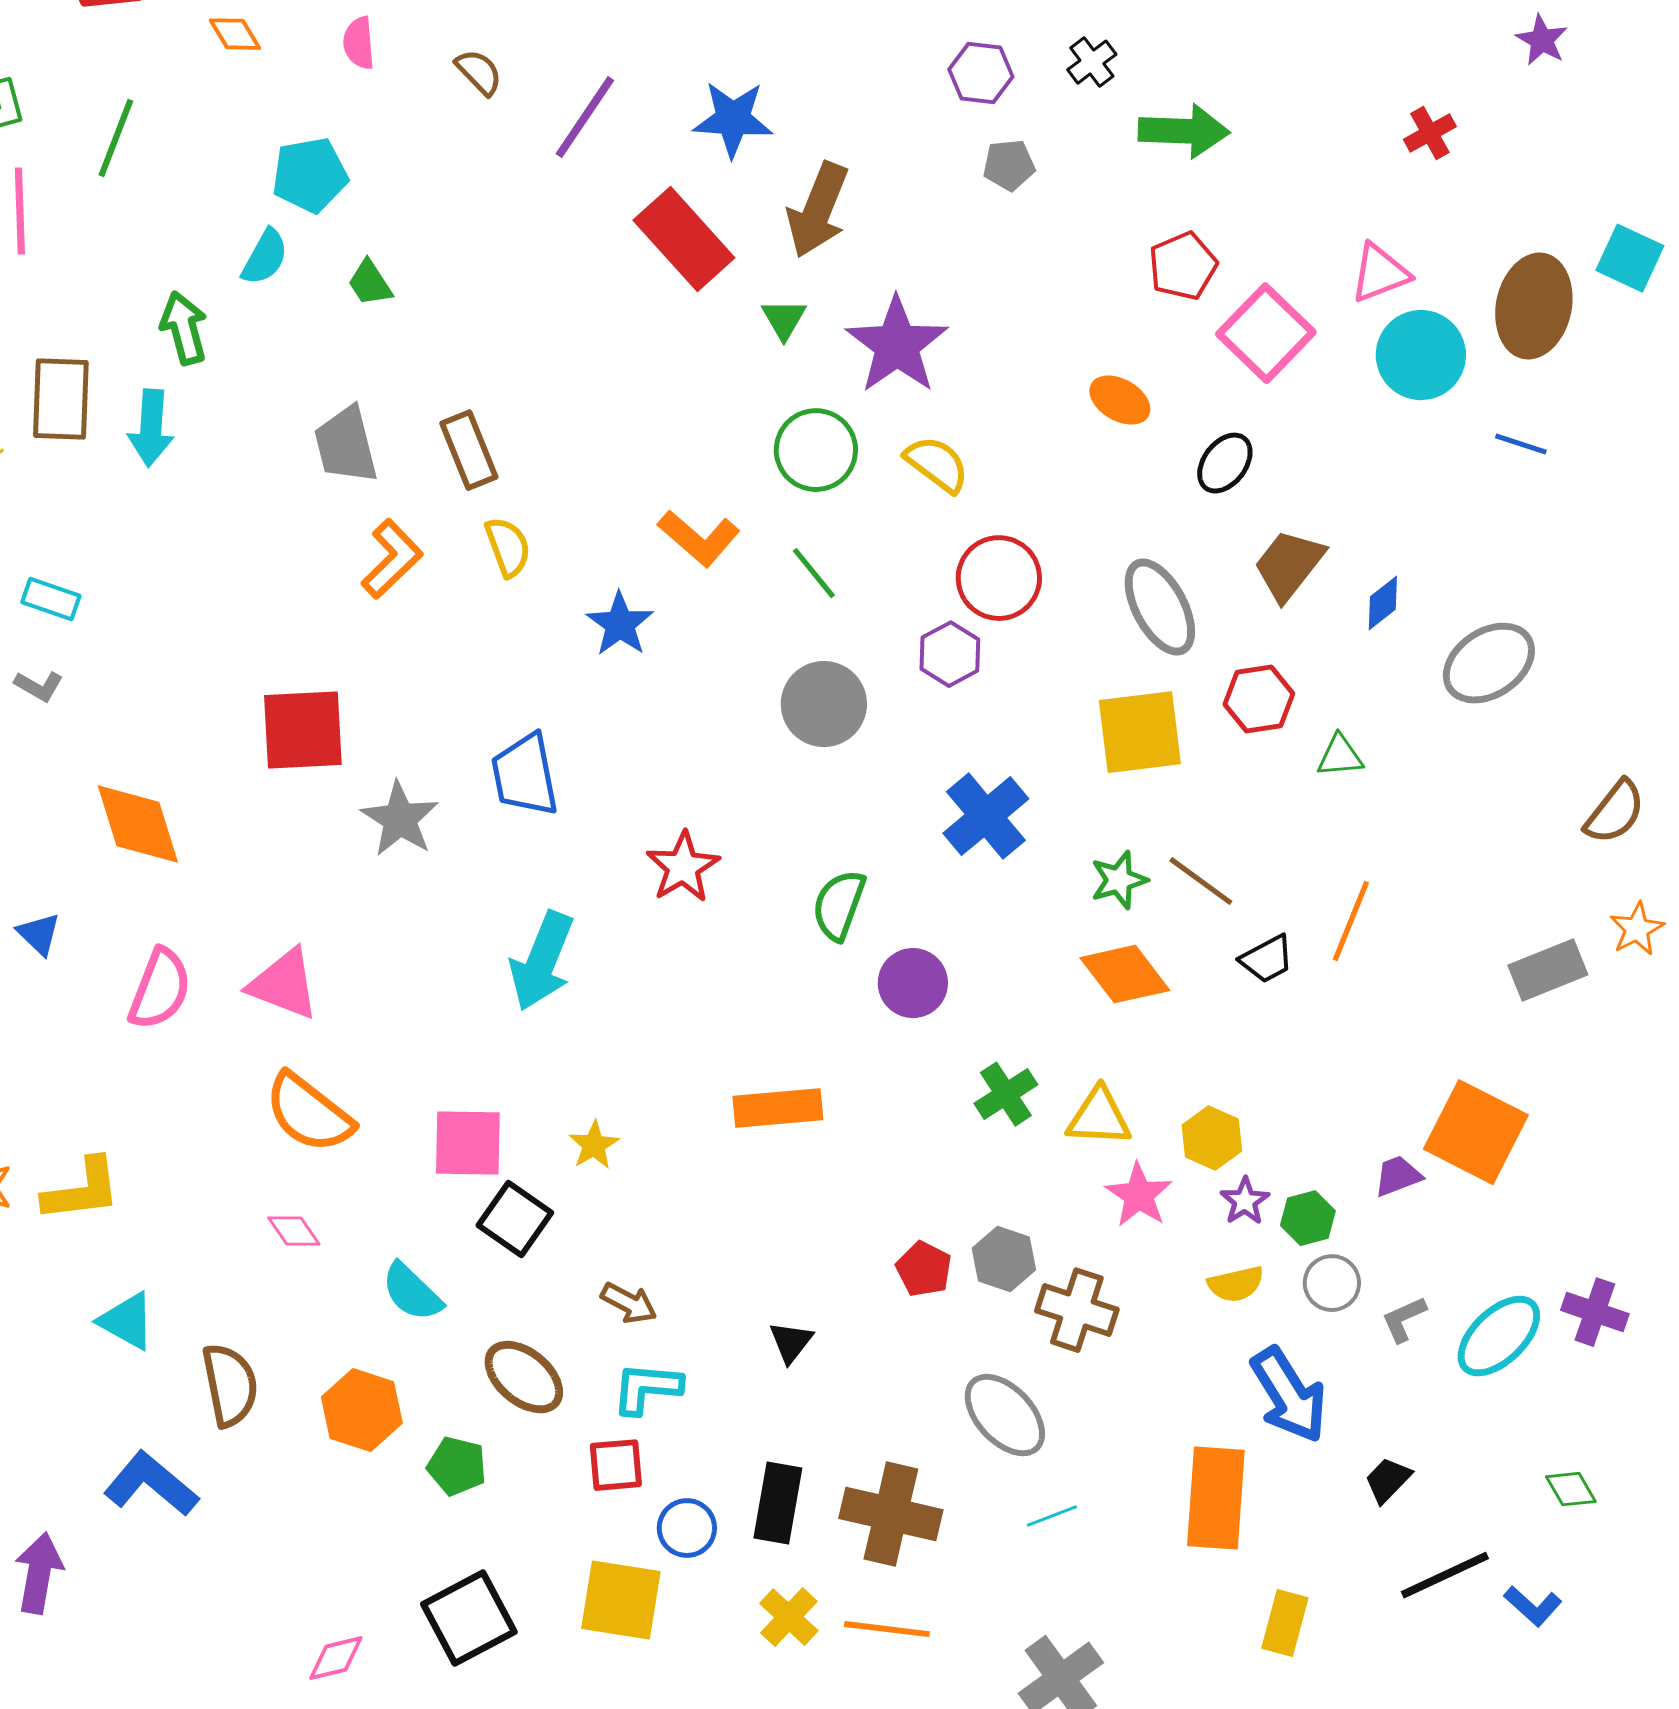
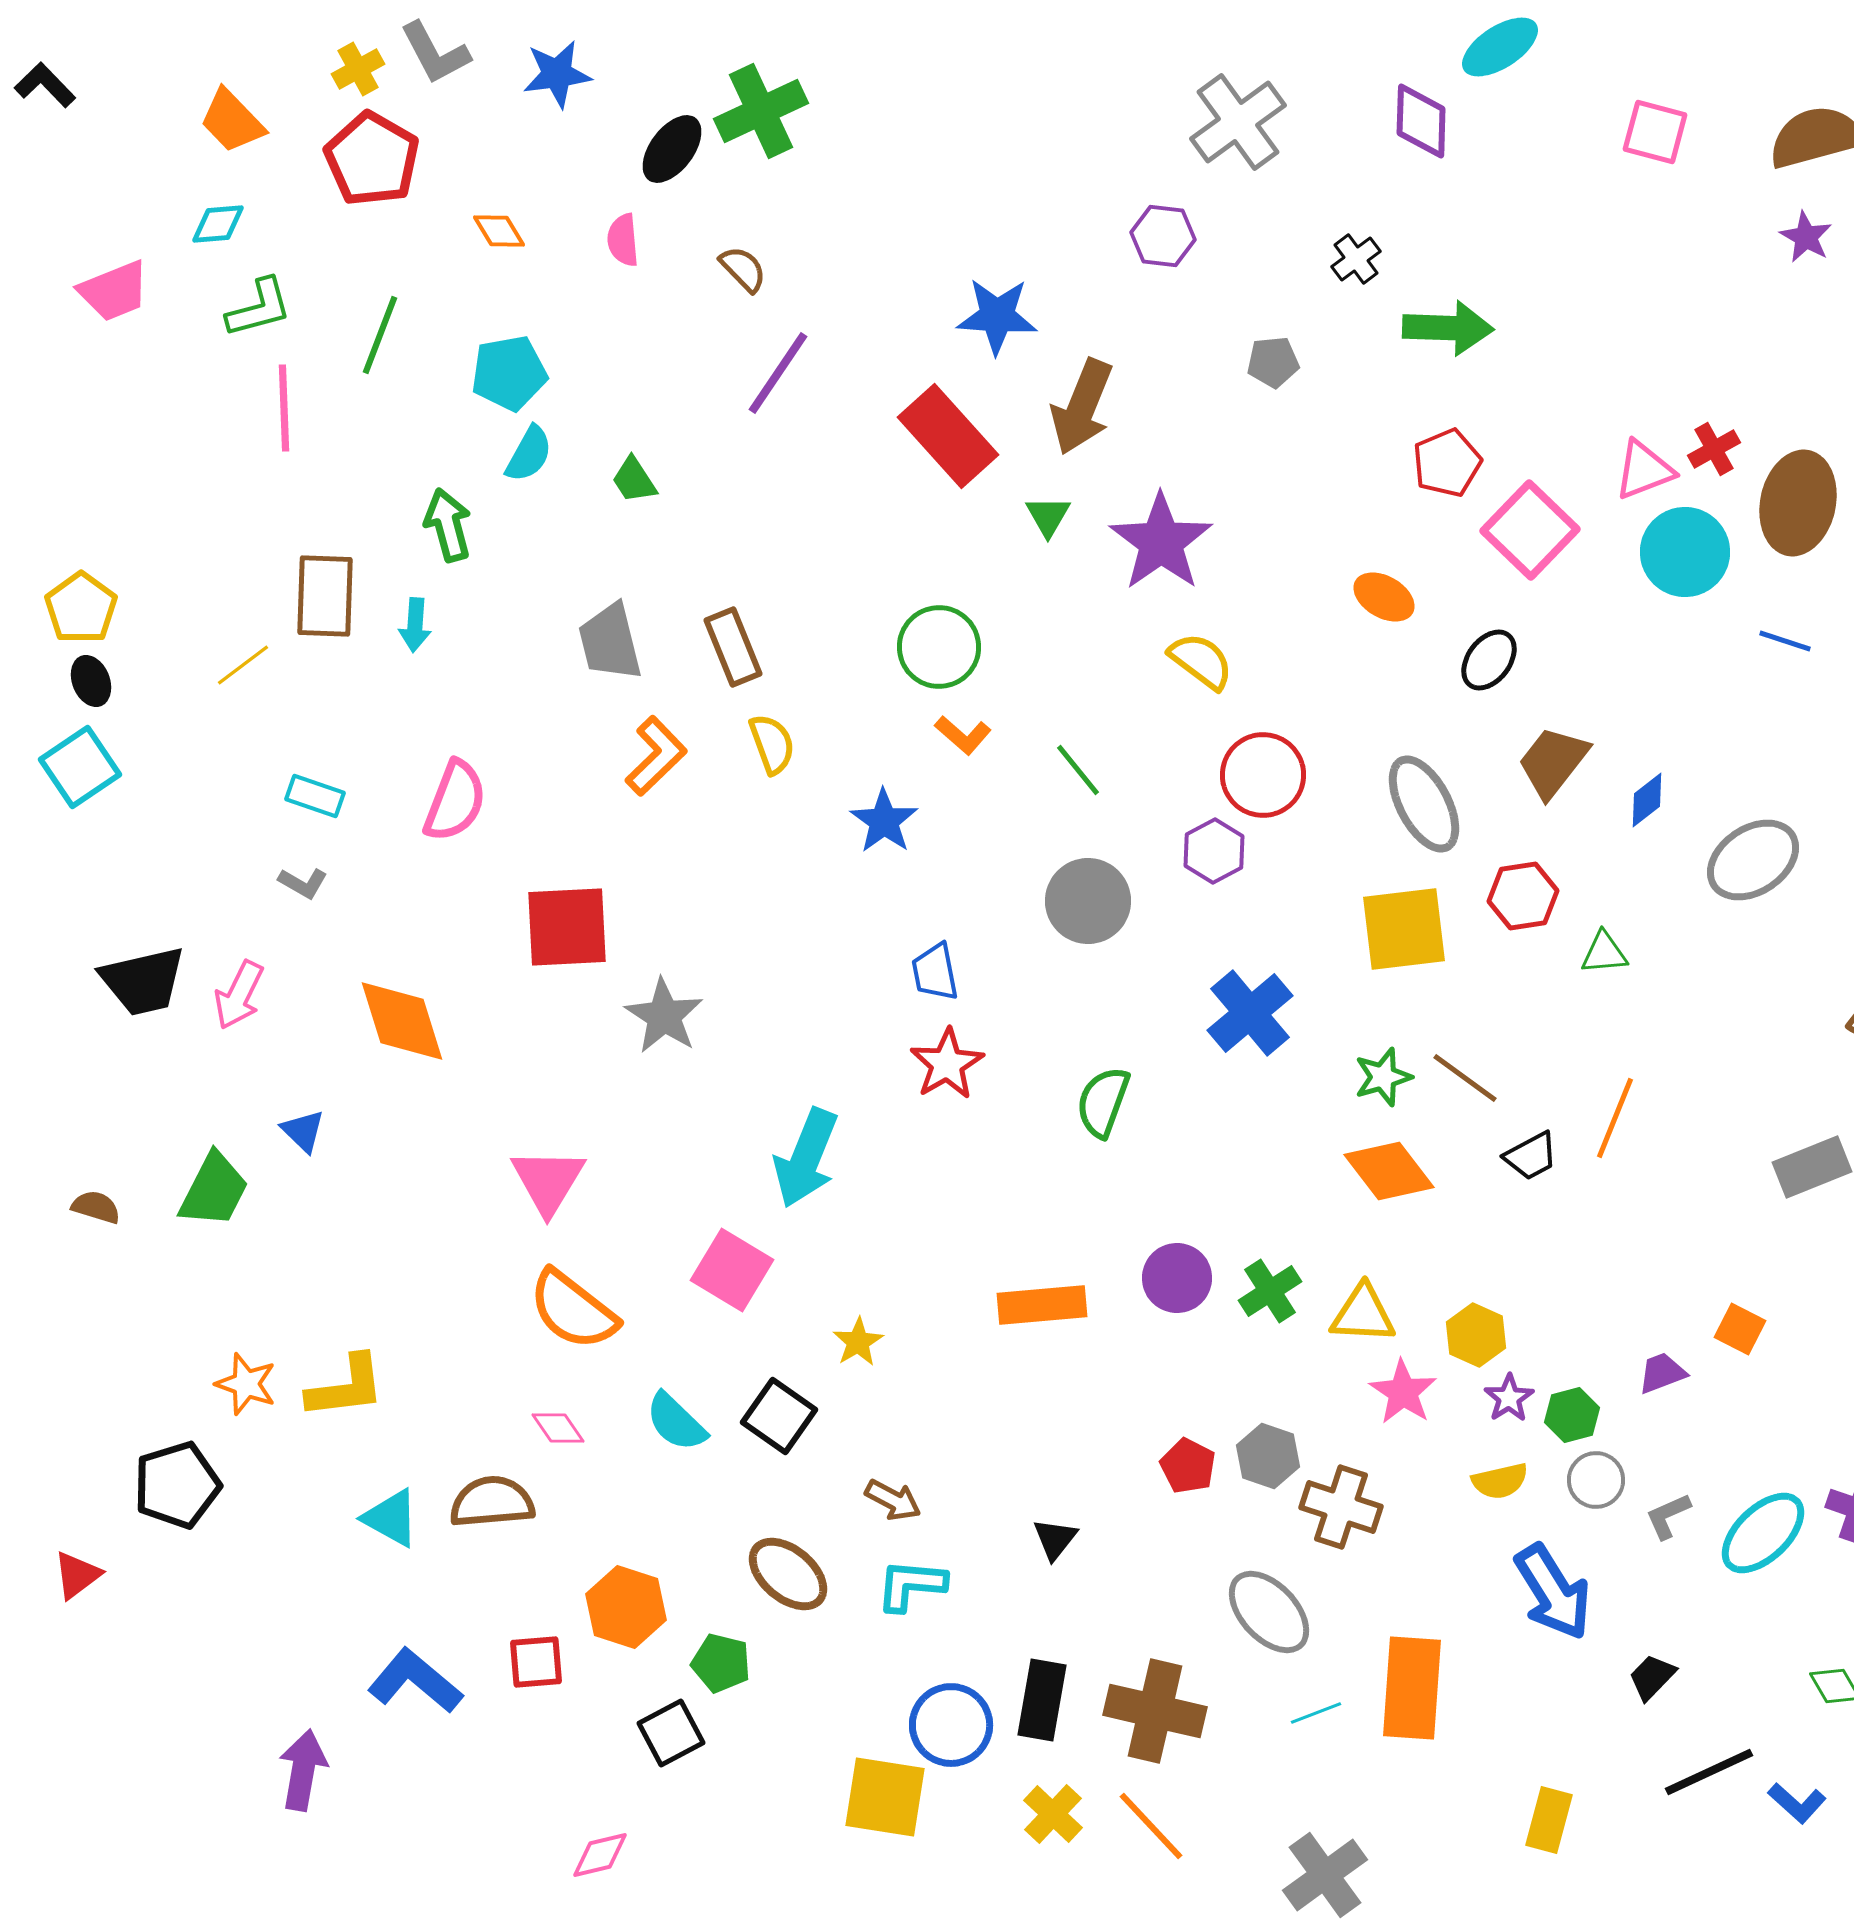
purple hexagon: (981, 73) -> (1163, 236), moved
purple line: (585, 117) -> (778, 373), moved
red cross: (1430, 133) -> (1714, 449), moved
cyan pentagon: (310, 175) -> (509, 373), moved
cyan arrow: (151, 428) -> (415, 625), size x0.7
green circle: (816, 450) -> (939, 647), moved
orange L-shape: (699, 538) -> (963, 735), size x0.7
blue trapezoid: (525, 775) -> (935, 972), moved, size x0.7
purple circle: (913, 983) -> (1177, 1278), moved
pink triangle: (284, 984) -> (548, 1181), turned 40
pink semicircle: (160, 989) -> (455, 801), moved
orange square: (1476, 1132) -> (1740, 1329), size x0.5
pink square: (468, 1143) -> (732, 1270), moved, turned 30
cyan semicircle: (412, 1292) -> (676, 1422), moved
brown semicircle: (230, 1385) -> (492, 1502), moved, turned -84
red square: (616, 1465) -> (536, 1662), moved
orange rectangle: (1216, 1498) -> (1412, 1688), moved
blue circle: (687, 1528) -> (951, 1725), size x1.4
black square: (469, 1618) -> (671, 1733), moved, size x0.7
orange line: (887, 1629) -> (1151, 1826), turned 40

